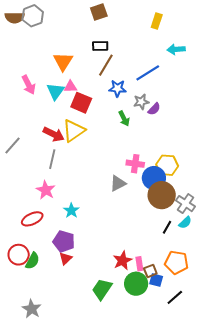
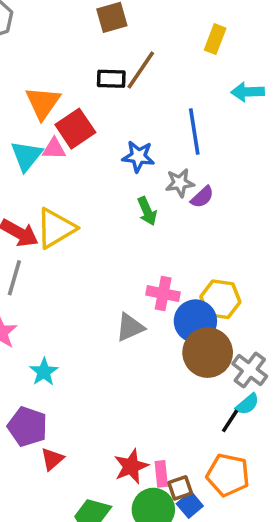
brown line: (106, 65) -> (141, 70), moved
blue line: (148, 73) -> (194, 131), turned -70
red square: (81, 103) -> (75, 129), moved, turned 30
black line: (167, 227) -> (230, 421), moved
red triangle: (65, 258) -> (52, 459), moved
blue square: (156, 280) -> (190, 505), turned 32

